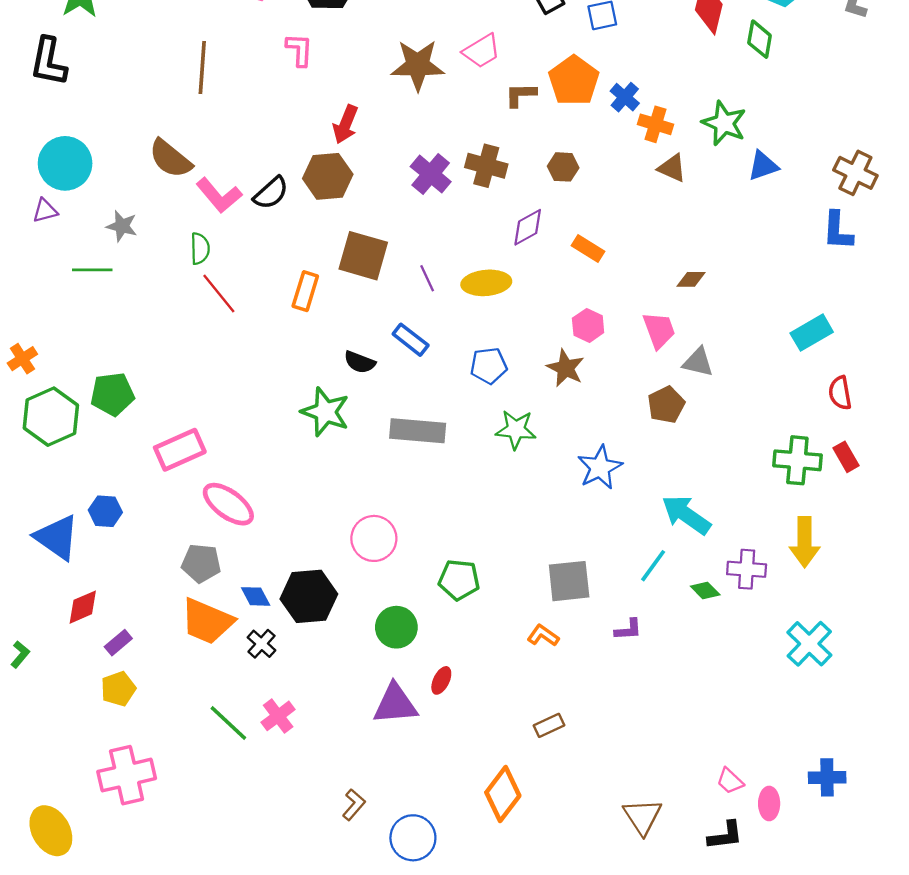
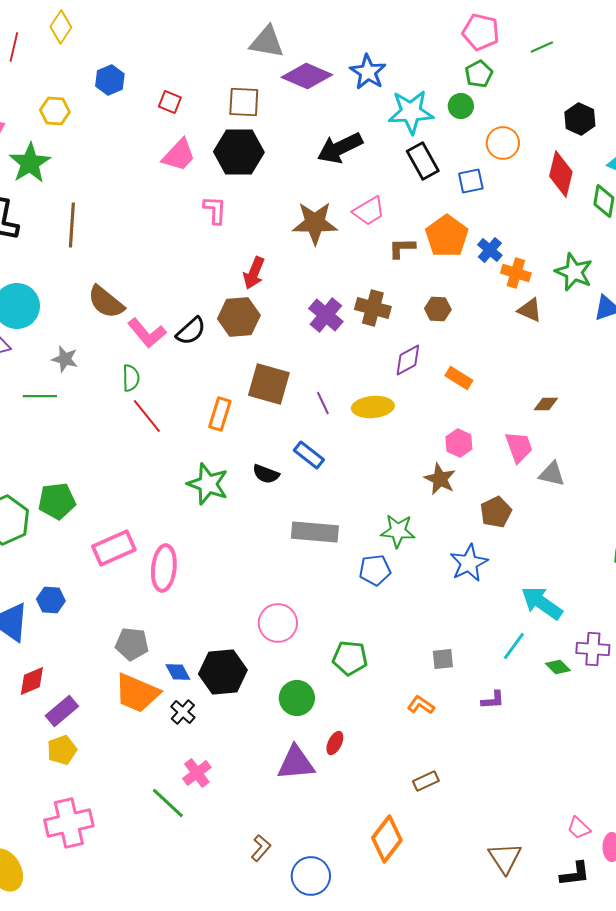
brown line: (202, 68) -> (72, 225), moved
blue pentagon: (489, 366) -> (375, 570), moved
brown pentagon: (666, 405) -> (496, 512), moved
green star: (325, 412) -> (208, 484), moved
pink ellipse: (228, 504) -> (164, 568), moved, turned 60
gray square: (569, 581) -> (443, 659), size x0.6
purple rectangle: (118, 643) -> (62, 711), size x1.4
green line: (228, 723) -> (168, 803), moved

